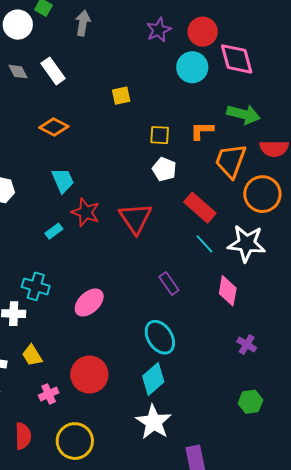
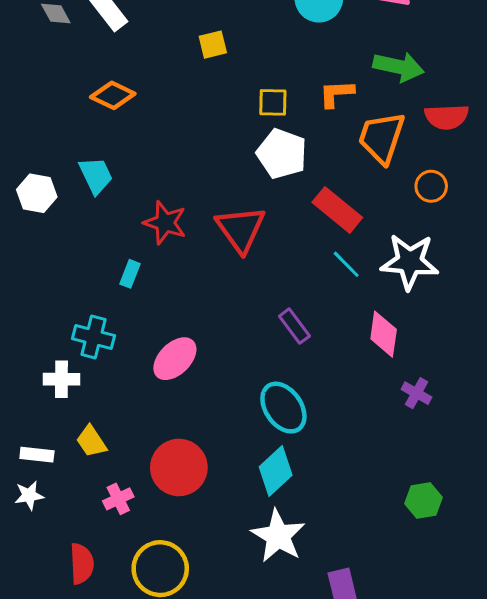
white pentagon: (164, 169) -> (282, 154), size x1.4
cyan trapezoid: (63, 180) -> (96, 175), moved
orange circle: (262, 194) -> (431, 186), size x0.6
cyan rectangle: (54, 231) -> (130, 274), moved, turned -30
purple cross: (247, 345) -> (416, 393), moved

